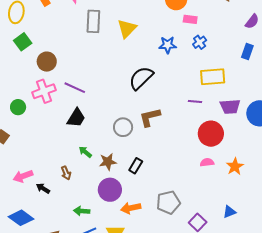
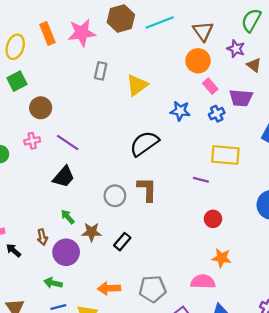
pink rectangle: (190, 19) -> (210, 86), turned 32
gray rectangle: (93, 21) -> (101, 71), size x0.7
pink cross: (44, 91) -> (32, 141), size x0.6
purple trapezoid: (230, 107) -> (241, 98), moved
brown L-shape: (150, 117) -> (147, 189), turned 95
red circle: (211, 134) -> (213, 219), size x0.6
pink semicircle: (207, 162) -> (203, 282), moved, size x1.5
orange star: (235, 166) -> (222, 258), moved, turned 30
purple circle: (110, 190) -> (66, 252), moved

